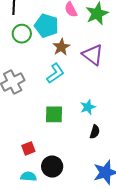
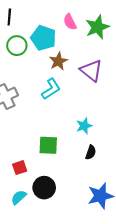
green square: (54, 114) -> (48, 145), moved
cyan semicircle: (29, 176) -> (19, 197), turned -49

